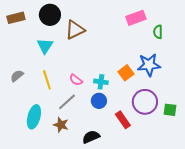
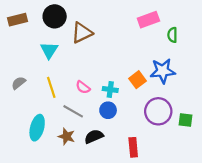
gray line: (67, 102) -> (73, 111), turned 72
red rectangle: (123, 120) -> (133, 147), moved, turned 30
black semicircle: (91, 137) -> (94, 136), moved

